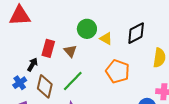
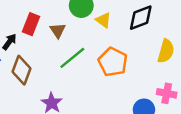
green line: (73, 81) -> (72, 58), moved

